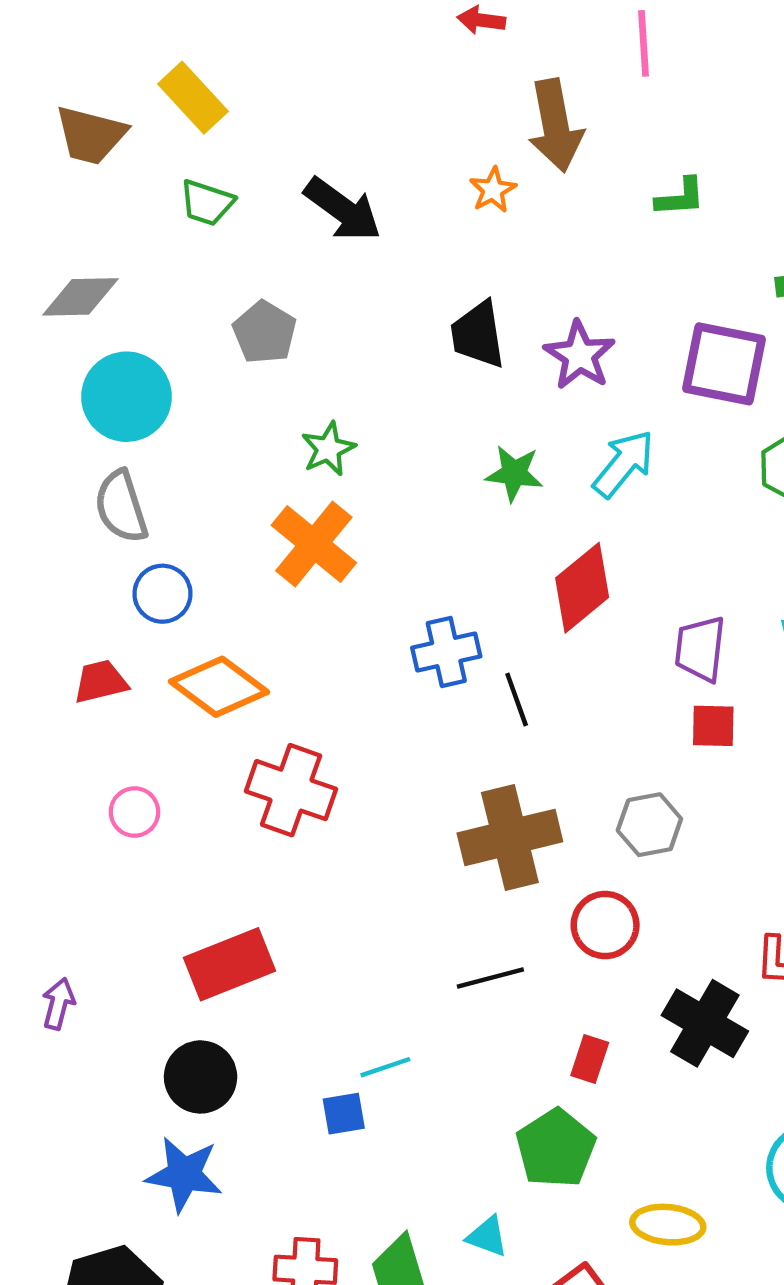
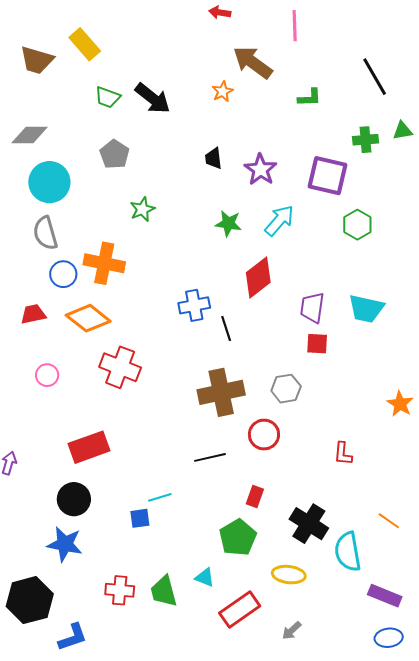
brown arrow: (556, 126) -> (253, 62), turned 135
green trapezoid: (207, 203) -> (108, 97), moved
black trapezoid: (478, 335) -> (213, 158), size x0.7
orange cross: (314, 544) -> (104, 263), moved, turned -30
black cross: (705, 1023) -> (309, 524), moved

